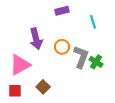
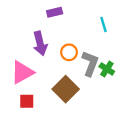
purple rectangle: (62, 11) -> (55, 12), moved
brown square: (43, 87) -> (66, 89), moved, size x1.6
red square: (15, 91) -> (27, 101), moved

